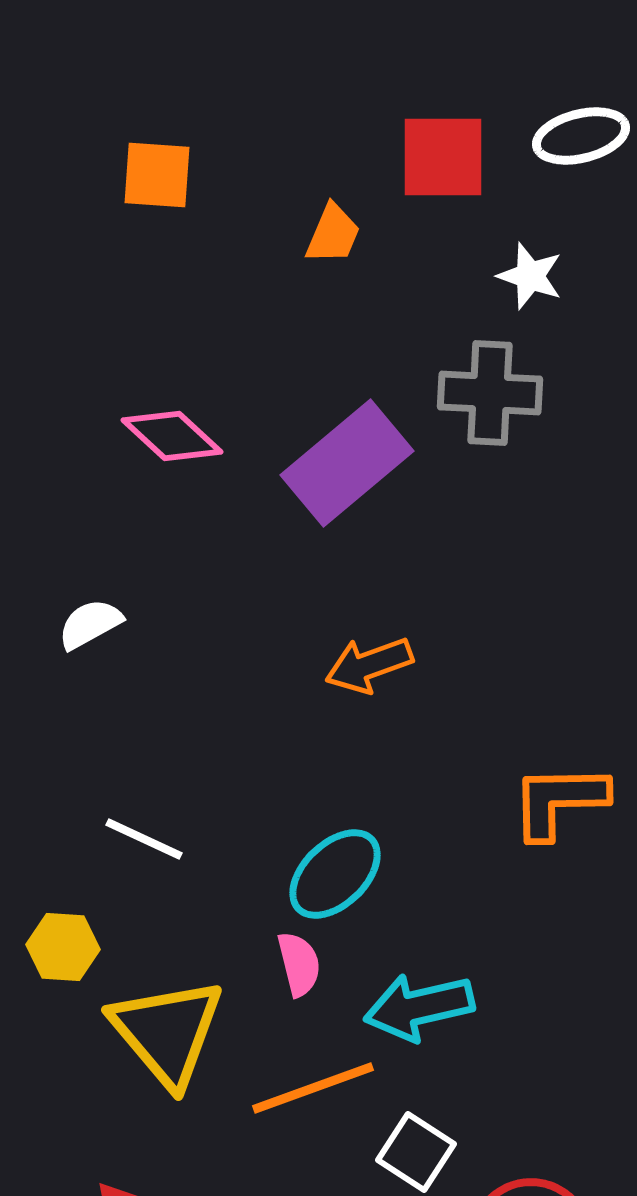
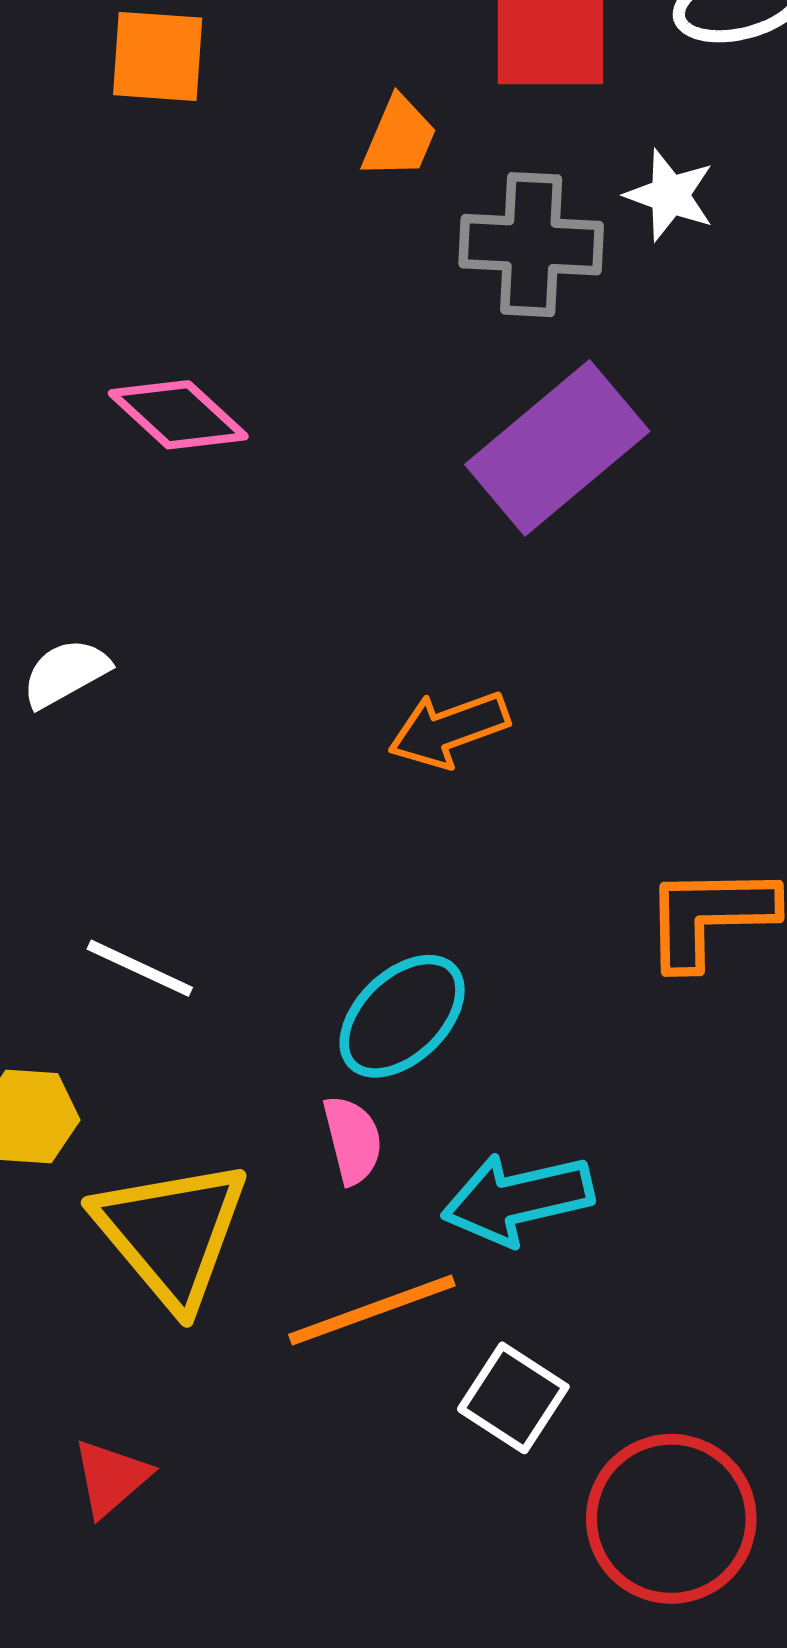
gray cross: (490, 393) -> (531, 245), moved
purple rectangle: (347, 463) -> (557, 448), moved

